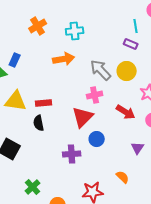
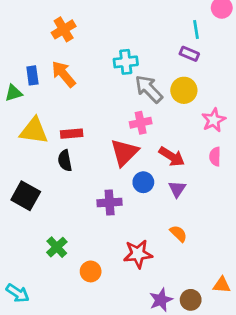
cyan cross: (75, 31) -> (126, 62), moved
orange arrow: (64, 59) -> (64, 74), moved, turned -120
blue rectangle: (15, 60) -> (32, 75), turned -32
red arrow: (126, 112) -> (172, 157), moved
purple triangle: (138, 148) -> (177, 189), moved

